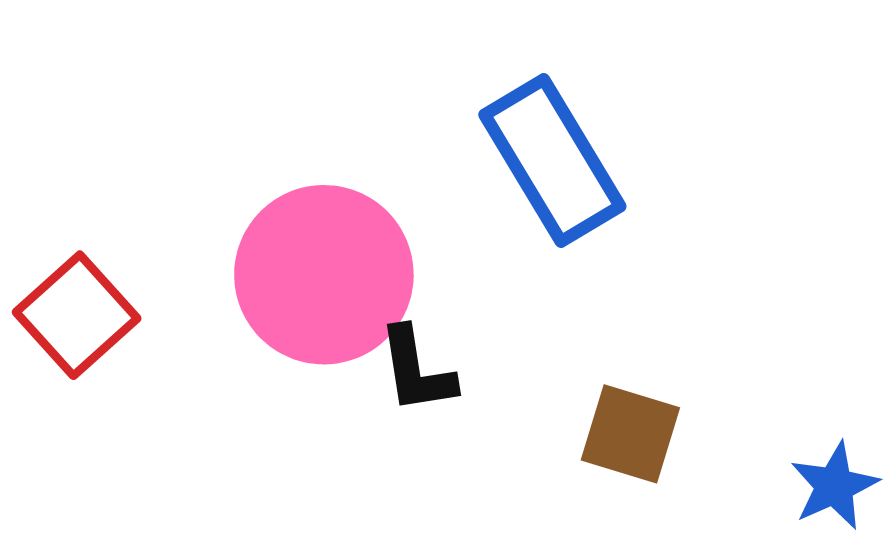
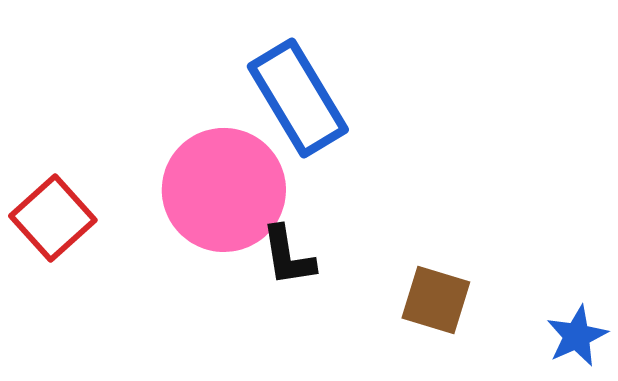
blue rectangle: (552, 160) -> (298, 98), moved

